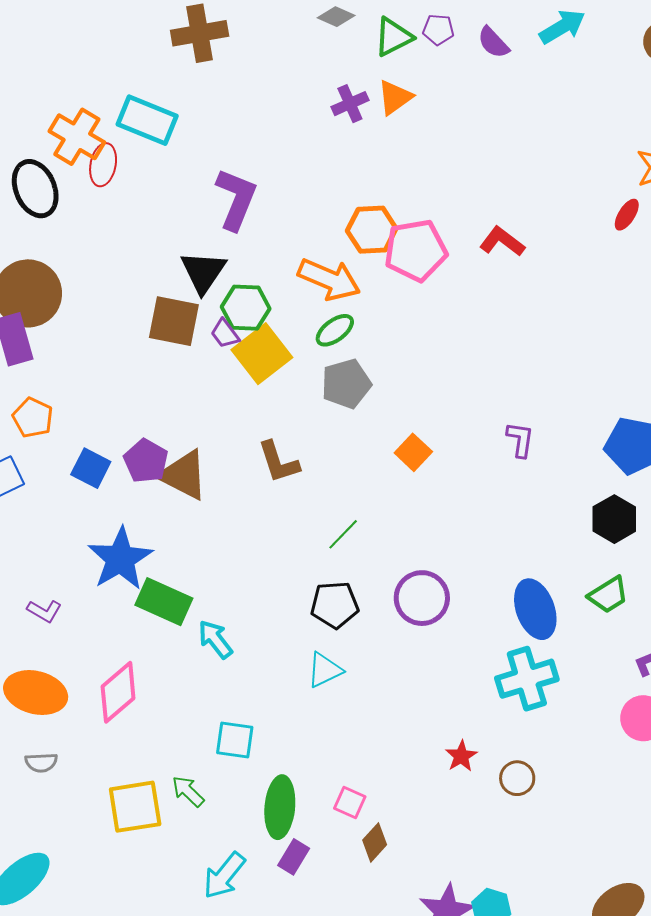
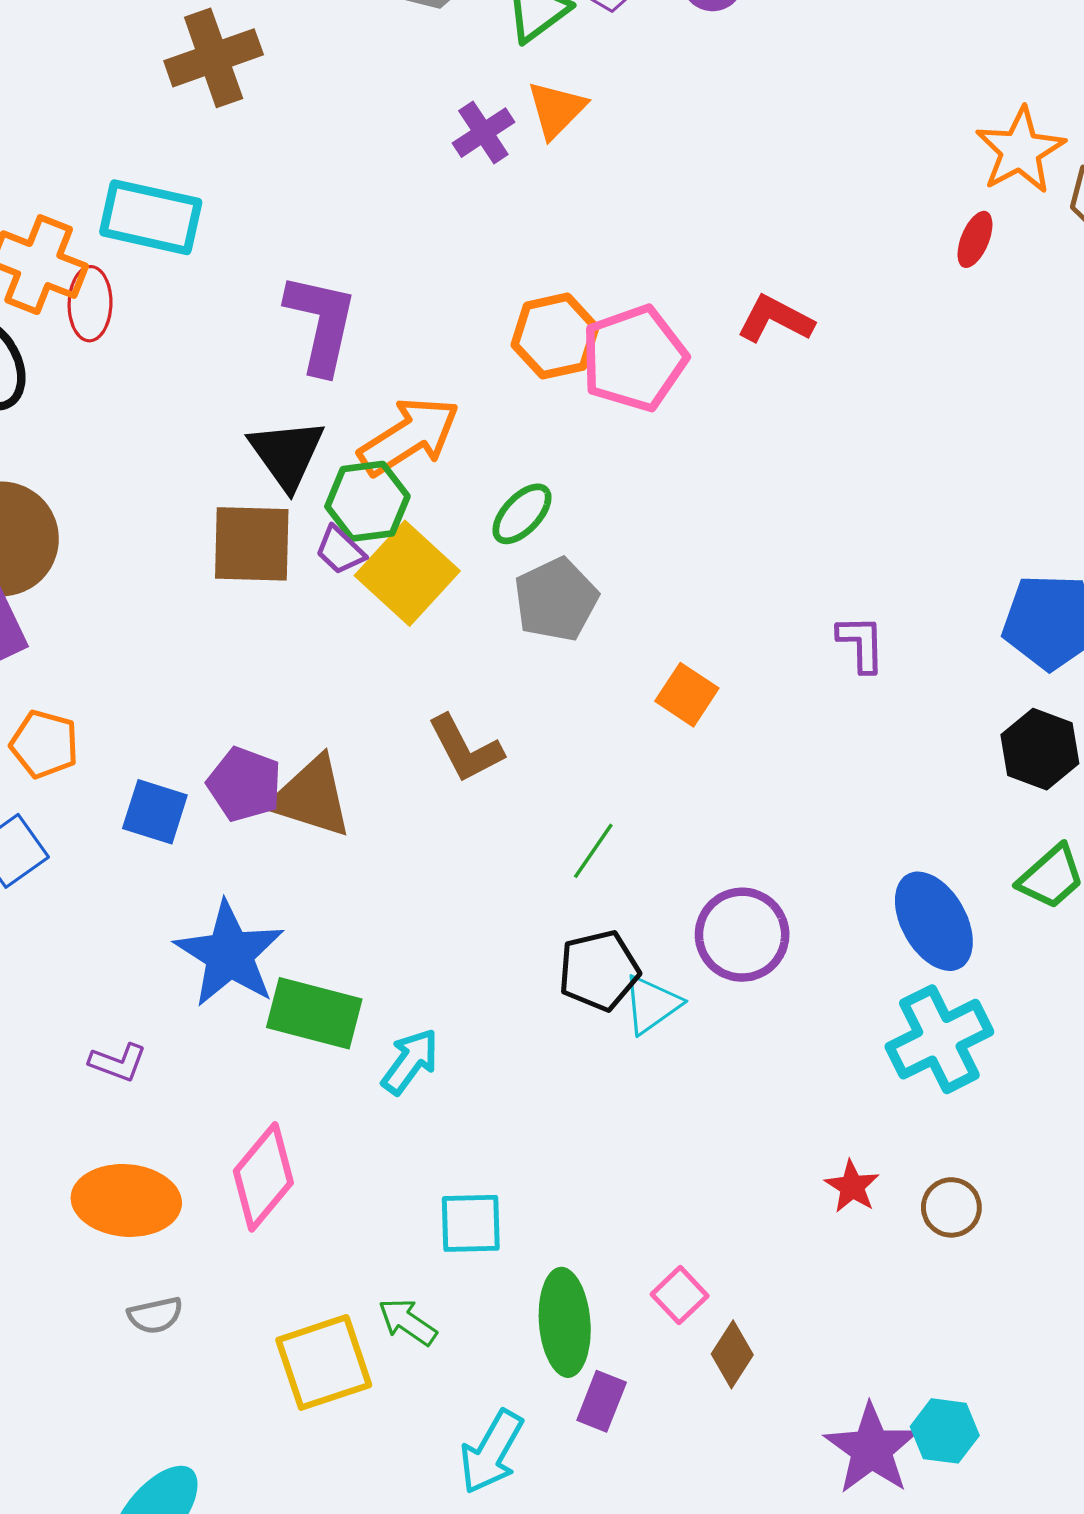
orange arrow: (329, 279) -> (409, 436), moved, turned -46
cyan arrow: (215, 639) -> (410, 1061), turned 84
cyan triangle: (325, 670) -> (652, 1004), moved
pink square: (350, 803) -> (680, 1295), turned 32

